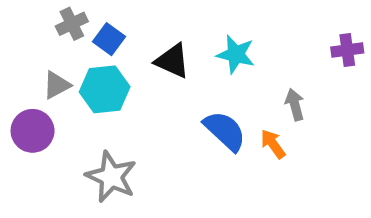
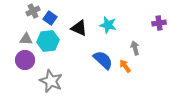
gray triangle: (57, 85) -> (26, 39), turned 32
purple circle: (33, 131) -> (25, 60), moved

